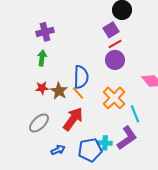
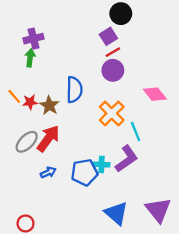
green arrow: (42, 58) -> (30, 58), moved
orange line: (78, 93) -> (14, 96), moved
red arrow: (73, 119) -> (48, 138), moved

